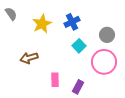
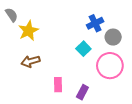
blue cross: (72, 22) -> (95, 23), moved
yellow star: (42, 24) -> (28, 31), moved

